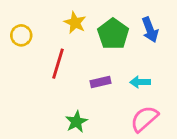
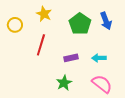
yellow star: (75, 23) -> (44, 14), moved
pink semicircle: (144, 119) -> (102, 84), turned 80
green star: (76, 122) -> (64, 83), moved

